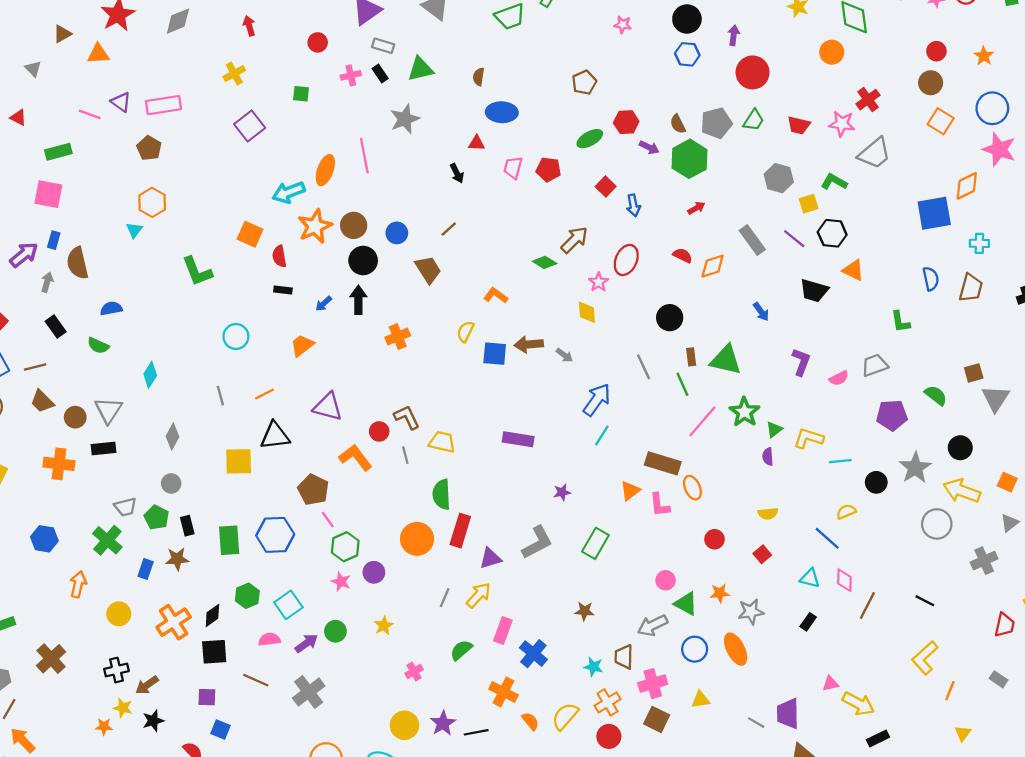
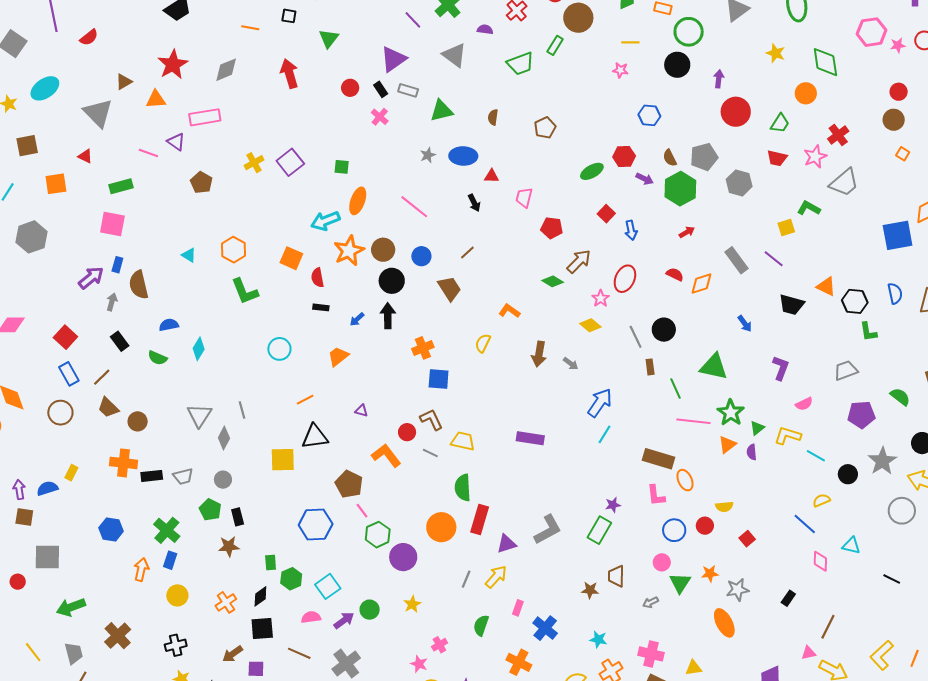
red arrow: (249, 26) -> (289, 74), size x1.6
blue hexagon: (687, 54) -> (649, 115), moved
gray triangle: (33, 69) -> (98, 113), size x2.0
yellow cross: (234, 74) -> (254, 163), moved
black rectangle: (380, 74) -> (381, 89), moved
pink cross: (351, 75) -> (380, 117), turned -36
brown pentagon: (584, 82) -> (545, 128), moved
green square: (301, 94) -> (342, 167), moved
pink rectangle: (164, 105) -> (205, 117), moved
blue ellipse: (502, 112) -> (463, 156), moved
gray star: (405, 119) -> (428, 155), size x0.6
green trapezoid: (754, 120) -> (780, 123), moved
orange square: (941, 121) -> (903, 154), size x0.6
pink star: (842, 124) -> (815, 157), turned -30
pink line: (364, 155) -> (414, 207), moved, turned -40
red pentagon: (549, 169) -> (552, 228), moved
gray hexagon: (779, 178) -> (739, 183), moved
orange hexagon: (152, 202) -> (233, 250), moved
cyan triangle: (134, 230) -> (189, 255), turned -35
black hexagon: (832, 233) -> (855, 301), moved
yellow diamond: (587, 312) -> (590, 325), turned -45
brown arrow: (529, 344) -> (539, 354), turned -75
blue square: (495, 354) -> (439, 379), moved
brown rectangle: (691, 357) -> (650, 367), moved
brown line: (35, 367) -> (102, 377), turned -30
gray line: (644, 367) -> (636, 337), moved
cyan diamond: (150, 375) -> (199, 349), moved
pink semicircle: (839, 378) -> (804, 404), moved
gray line: (220, 396) -> (242, 410), moved
purple triangle: (328, 407) -> (361, 411), size x0.5
gray triangle: (108, 410) -> (199, 415), moved
pink line: (702, 421) -> (693, 421), turned 56
black rectangle: (104, 449) -> (152, 476), moved
gray line: (405, 455) -> (430, 453), turned -49
cyan line: (840, 461) -> (816, 456), turned 36
orange triangle: (630, 491) -> (727, 445), moved
purple star: (562, 492) -> (613, 505), moved
gray trapezoid: (125, 507) -> (183, 476), moved
yellow semicircle: (768, 514) -> (724, 507), moved
green rectangle: (229, 540) -> (271, 563), moved, size x0.6
blue rectangle: (146, 569) -> (170, 560), moved
purple circle: (374, 572) -> (403, 557), size x1.4
cyan triangle: (810, 578) -> (851, 545), moved
pink star: (341, 581) -> (419, 664), moved
green triangle: (686, 604) -> (680, 583), turned 35
brown line: (867, 606) -> (828, 627), moved
orange cross: (174, 622) -> (226, 602), size x0.7
gray arrow: (653, 625) -> (651, 602), size x0.6
pink rectangle: (503, 631) -> (518, 608), size x0.7
blue circle: (695, 649) -> (674, 530), moved
green semicircle: (461, 650) -> (481, 625), turned -30
brown trapezoid: (624, 657) -> (616, 576), moved
yellow L-shape: (925, 658) -> (882, 655), moved
pink cross: (653, 684) -> (651, 654), turned 30
brown arrow: (147, 685) -> (233, 654), moved

